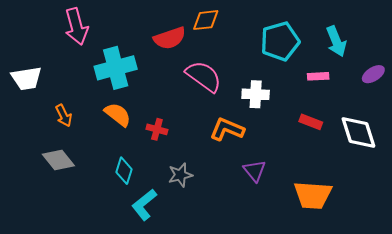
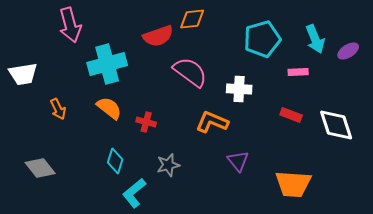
purple ellipse: (373, 74) -> (348, 51), moved
gray diamond: (58, 160) -> (40, 168), moved

